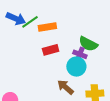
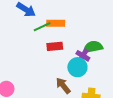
green line: (30, 22) -> (42, 27), moved
green semicircle: (88, 44) -> (93, 47), turned 132

